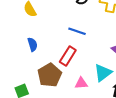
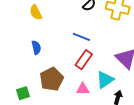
red rectangle: (68, 56) -> (84, 60), moved

